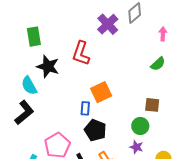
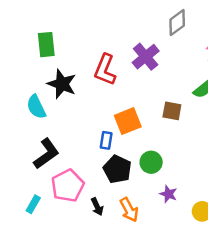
purple cross: (108, 24) -> (146, 57), moved
brown square: (152, 105) -> (172, 111), moved
black L-shape: (24, 113) -> (46, 154), moved
green circle: (140, 126) -> (151, 162), moved

